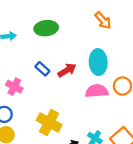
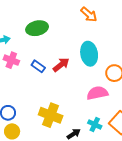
pink cross: (14, 87) -> (11, 60), moved
pink semicircle: (97, 91) -> (97, 93), moved

